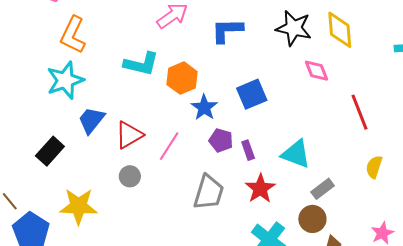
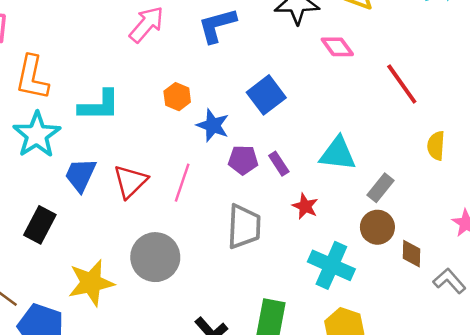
cyan L-shape: (141, 64) -> (99, 105), moved
orange hexagon: (182, 78) -> (177, 97), size x0.7
gray circle: (130, 176) -> (155, 257), moved, size x1.8
red star: (260, 189) -> (305, 206), size x0.7

